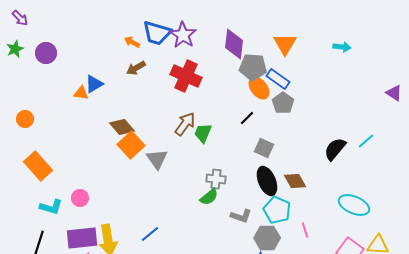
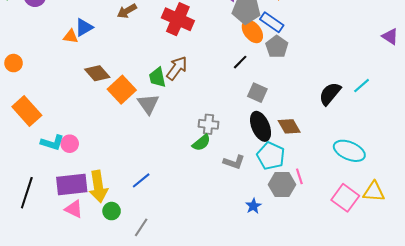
brown diamond: (122, 127) -> (97, 73), moved
green trapezoid: (203, 133) -> (157, 77), moved, turned -35
cyan L-shape: (51, 207) -> (52, 143), moved
gray hexagon: (267, 238) -> (282, 185), moved

